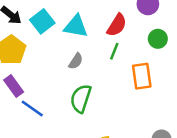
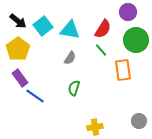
green circle: (158, 39) -> (136, 40), size x1.6
green line: (114, 51) -> (101, 50), turned -64
green semicircle: (81, 98) -> (74, 88), size x0.7

